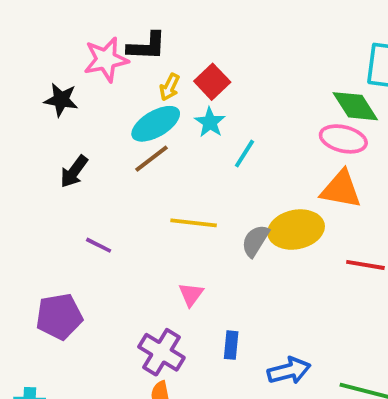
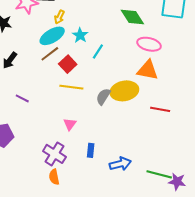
red square: (212, 82) -> (68, 64), moved
green diamond: (355, 106) -> (132, 17), moved

